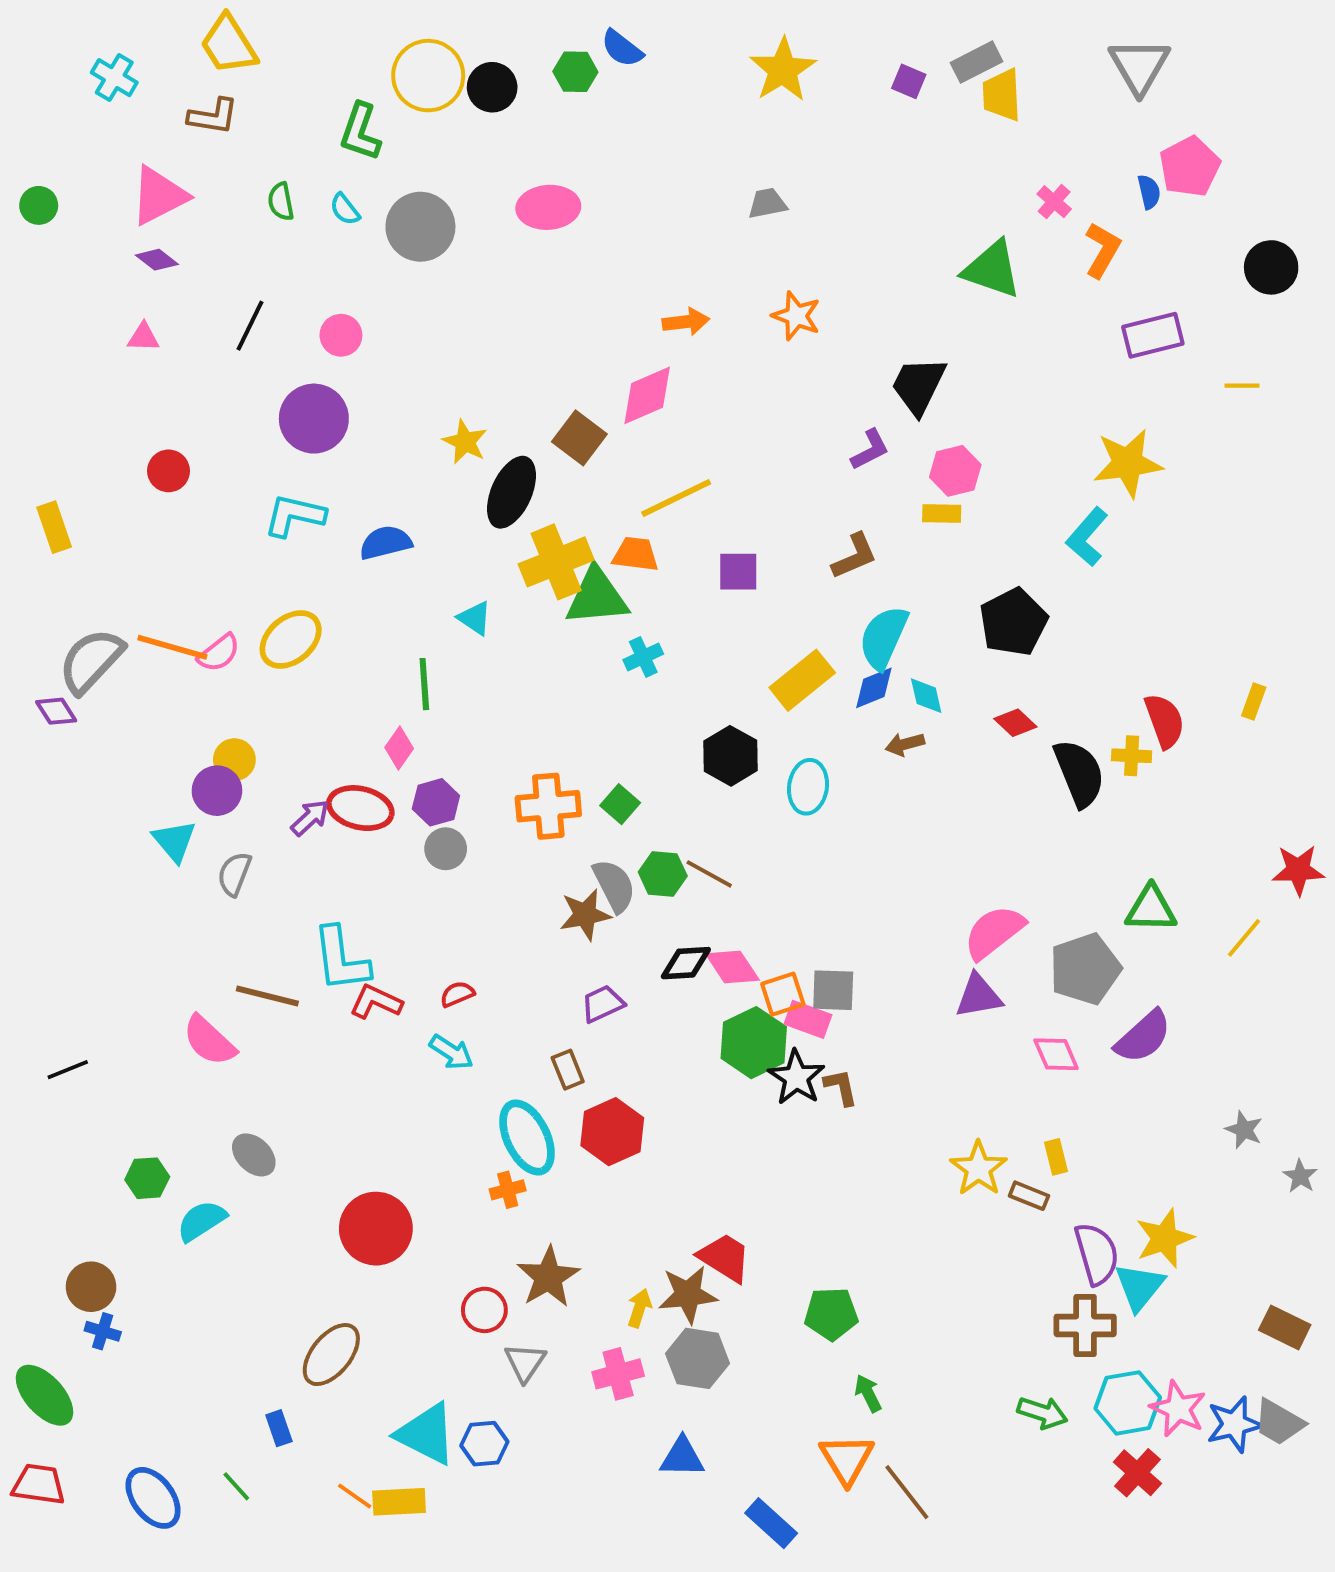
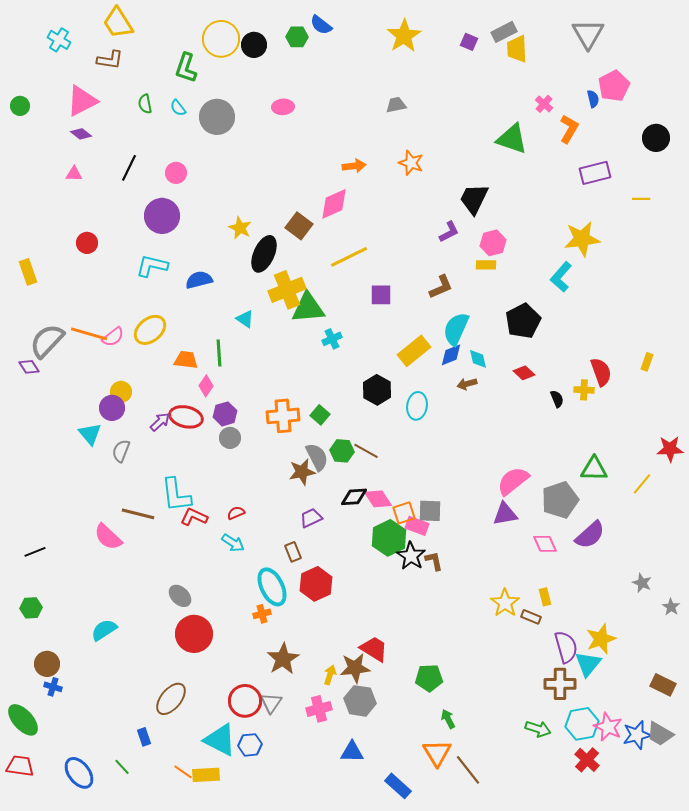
pink ellipse: (548, 207) -> (283, 107), size x0.7
orange trapezoid: (636, 554) -> (186, 360), moved
black semicircle: (1079, 773) -> (557, 399), size x0.5
gray ellipse: (254, 1155) -> (180, 596), moved
green hexagon: (147, 1178) -> (31, 608), moved
red circle: (484, 1310) -> (245, 701), moved, size x1.4

